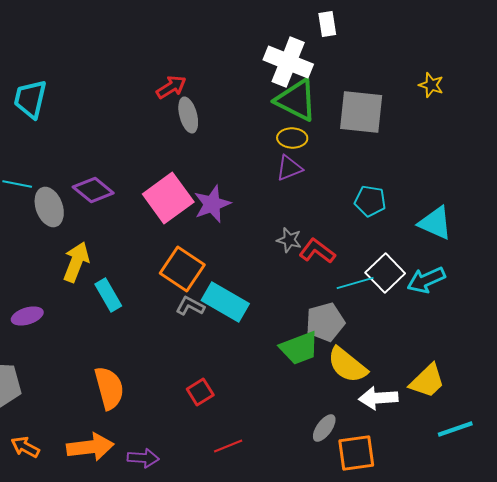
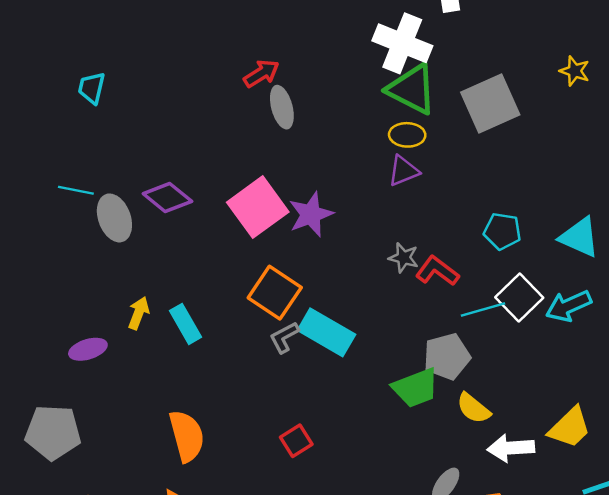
cyan trapezoid: (30, 99) -> (92, 88), size x0.7
gray square: (361, 112) -> (490, 104), turned -30
cyan pentagon: (370, 201) -> (502, 231), moved
yellow arrow: (76, 262) -> (139, 313), moved, size x0.7
gray L-shape: (190, 306) -> (284, 337), turned -56
yellow semicircle: (347, 365) -> (473, 408), size x0.7

